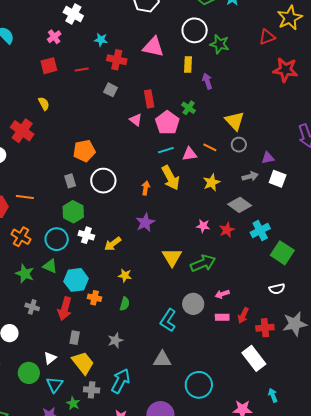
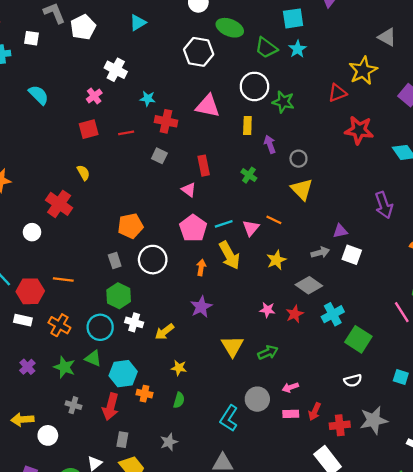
pink pentagon: (167, 123) -> (193, 228), moved
gray circle: (239, 145) -> (298, 159), moved
pink triangle: (190, 154) -> (251, 228), turned -42
green arrow: (203, 263) -> (268, 353), size x0.7

